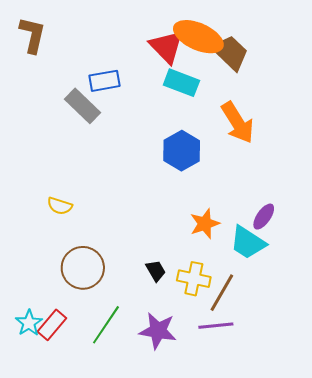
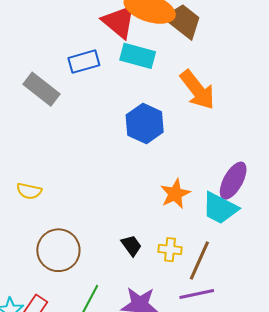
blue rectangle: (104, 81) -> (84, 62), moved
purple ellipse: (264, 217) -> (233, 181), size x1.4
yellow cross: (194, 279) -> (170, 250), size x0.7

